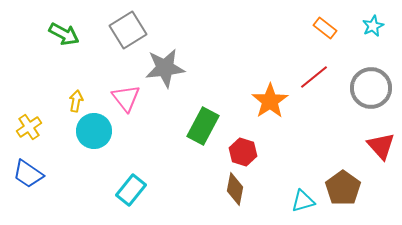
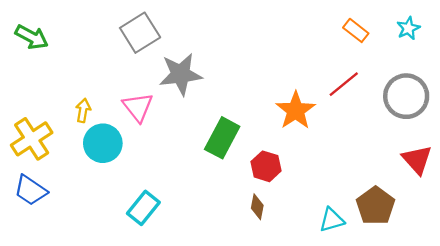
green arrow: (64, 34) -> (32, 37), moved
yellow cross: (29, 127) -> (32, 139), size x1.5
brown diamond: (235, 189) -> (257, 207), size x0.7

